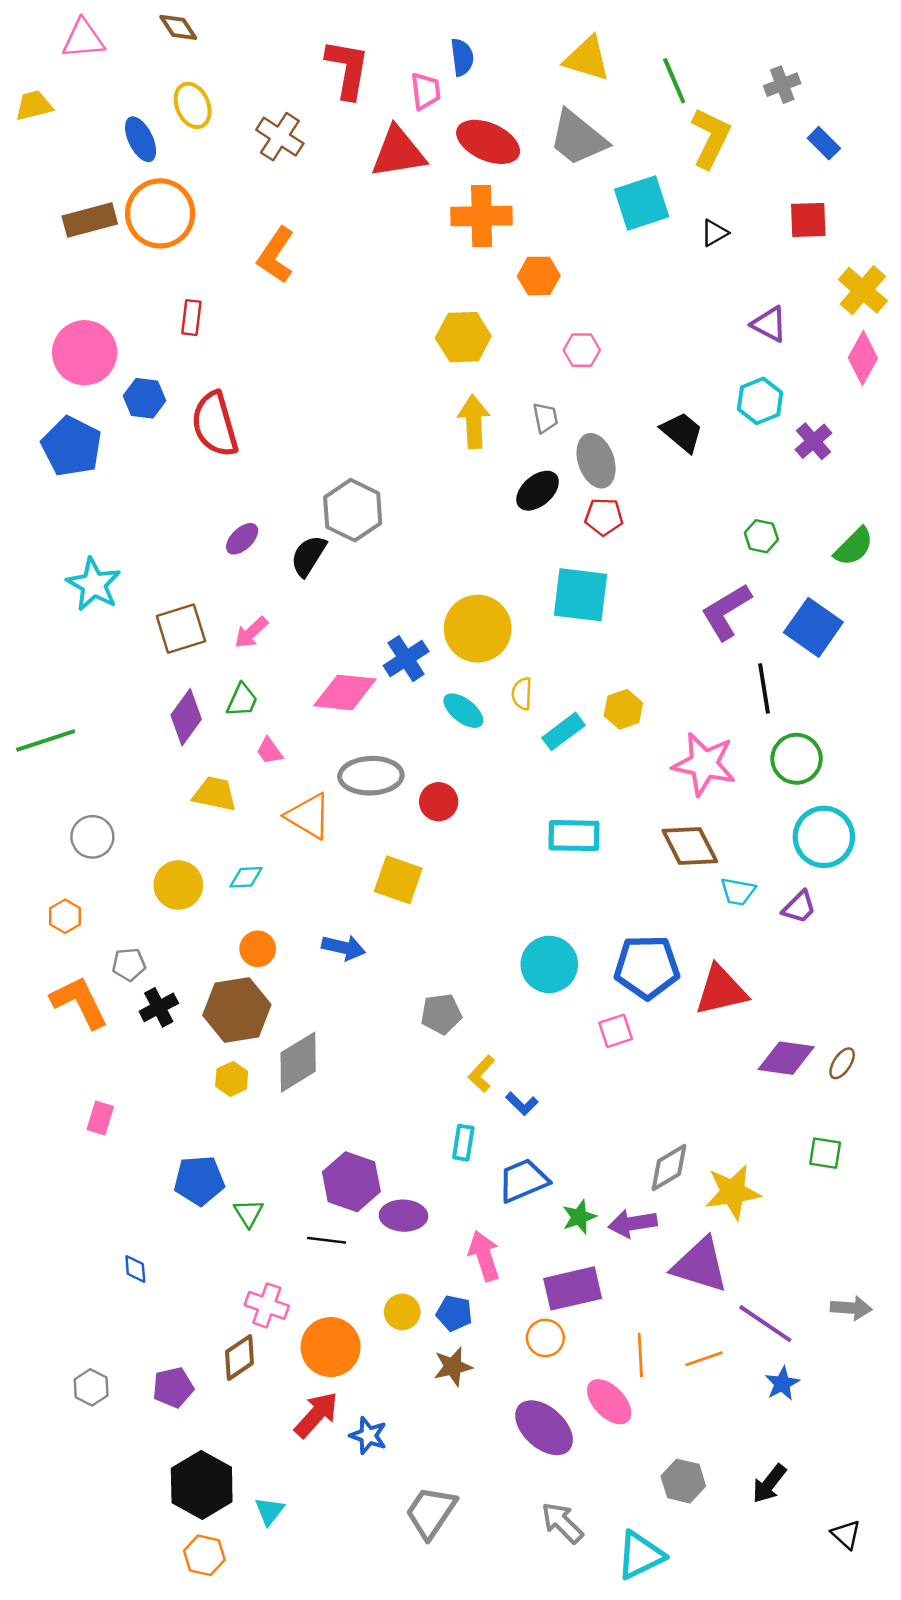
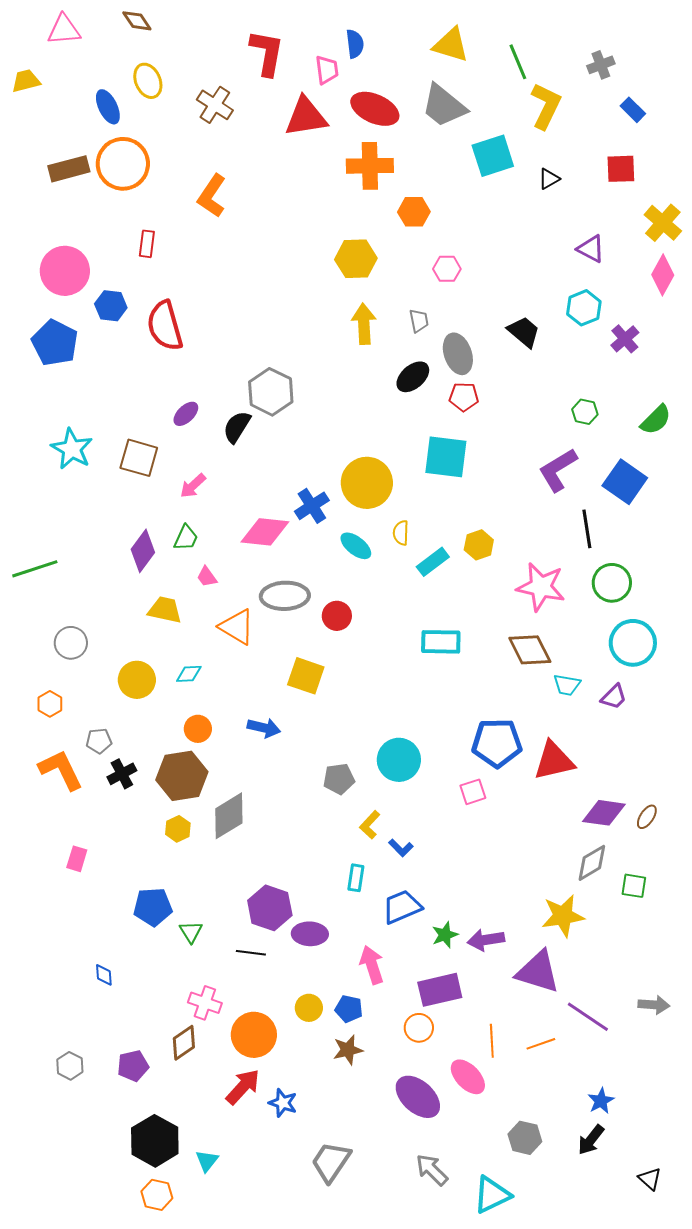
brown square: (181, 629) -> (139, 458), moved, turned 33
cyan circle: (549, 964) -> (399, 760), moved
gray diamond: (669, 1167) -> (592, 863), moved
blue star: (782, 1383) -> (601, 1101), moved

